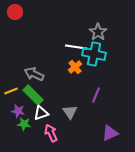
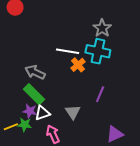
white line: (76, 47) -> (68, 51), moved
yellow line: (11, 91) -> (11, 127), moved
purple star: (18, 111) -> (30, 111), moved

